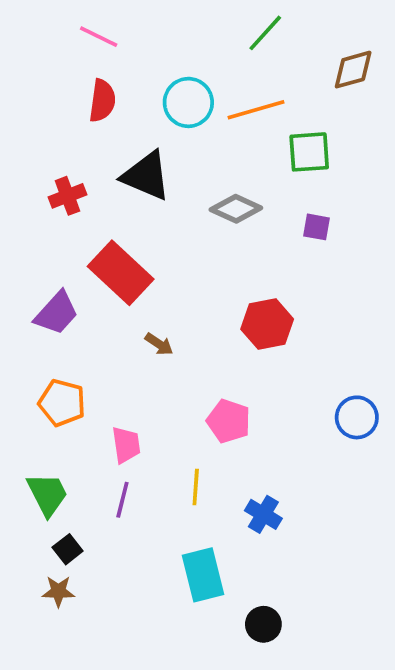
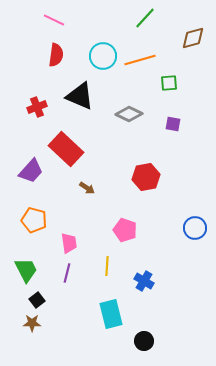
green square: (309, 152) -> (169, 83), size x0.7

